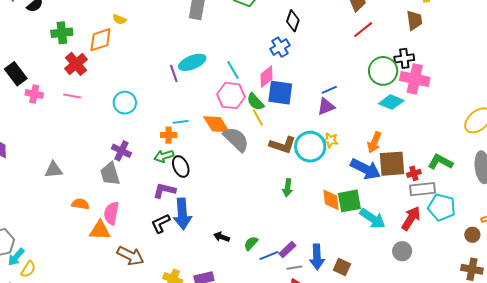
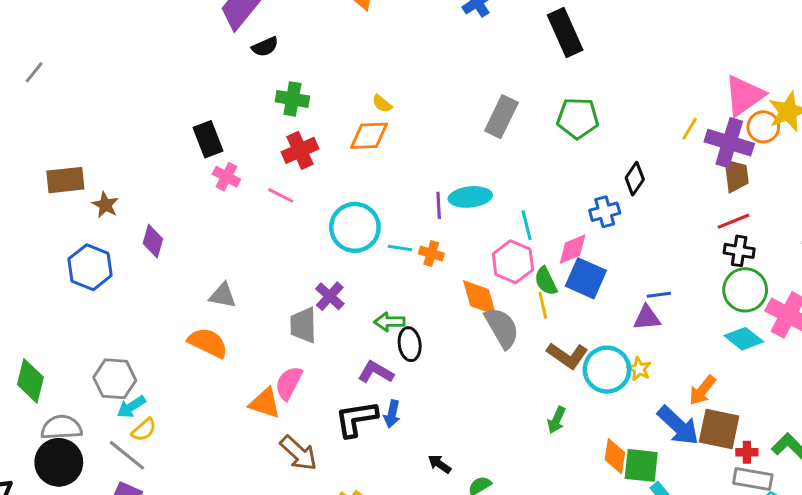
orange diamond: (100, 40) -> (369, 136), moved
black cross: (404, 58) -> (739, 251), moved
cyan circle: (125, 103) -> (355, 227), size x1.4
cyan line: (181, 122) -> (400, 248), moved
orange cross: (169, 135) -> (431, 253), moved
orange semicircle: (80, 204) -> (208, 343), moved, size x1.5
blue arrow: (182, 214) -> (392, 414), size x0.6
black L-shape: (161, 223) -> (356, 419), size x1.4

